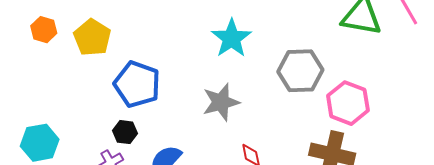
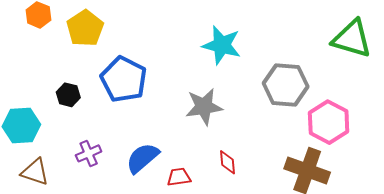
cyan star: (231, 38) -> (222, 45), turned -30
black hexagon: (125, 132) -> (68, 95), moved

